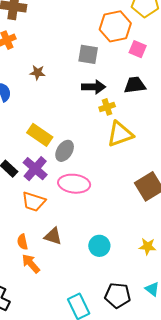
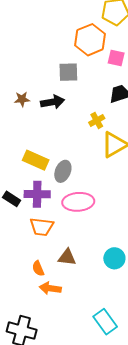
black arrow: (94, 87) -> (52, 102), moved
purple cross: (35, 169) -> (37, 194), turned -30
orange arrow: (31, 264) -> (50, 288), turned -30

